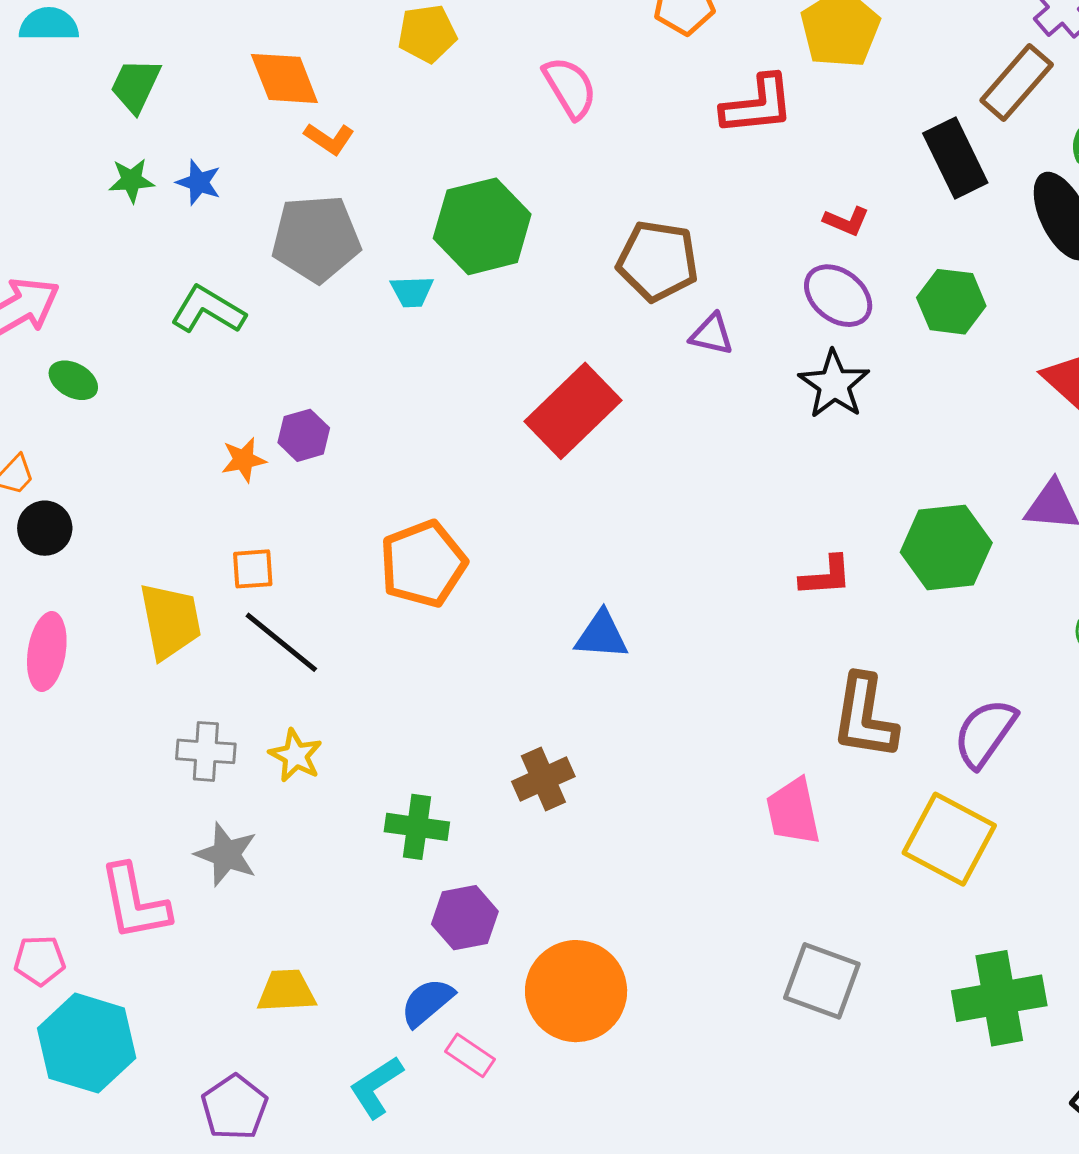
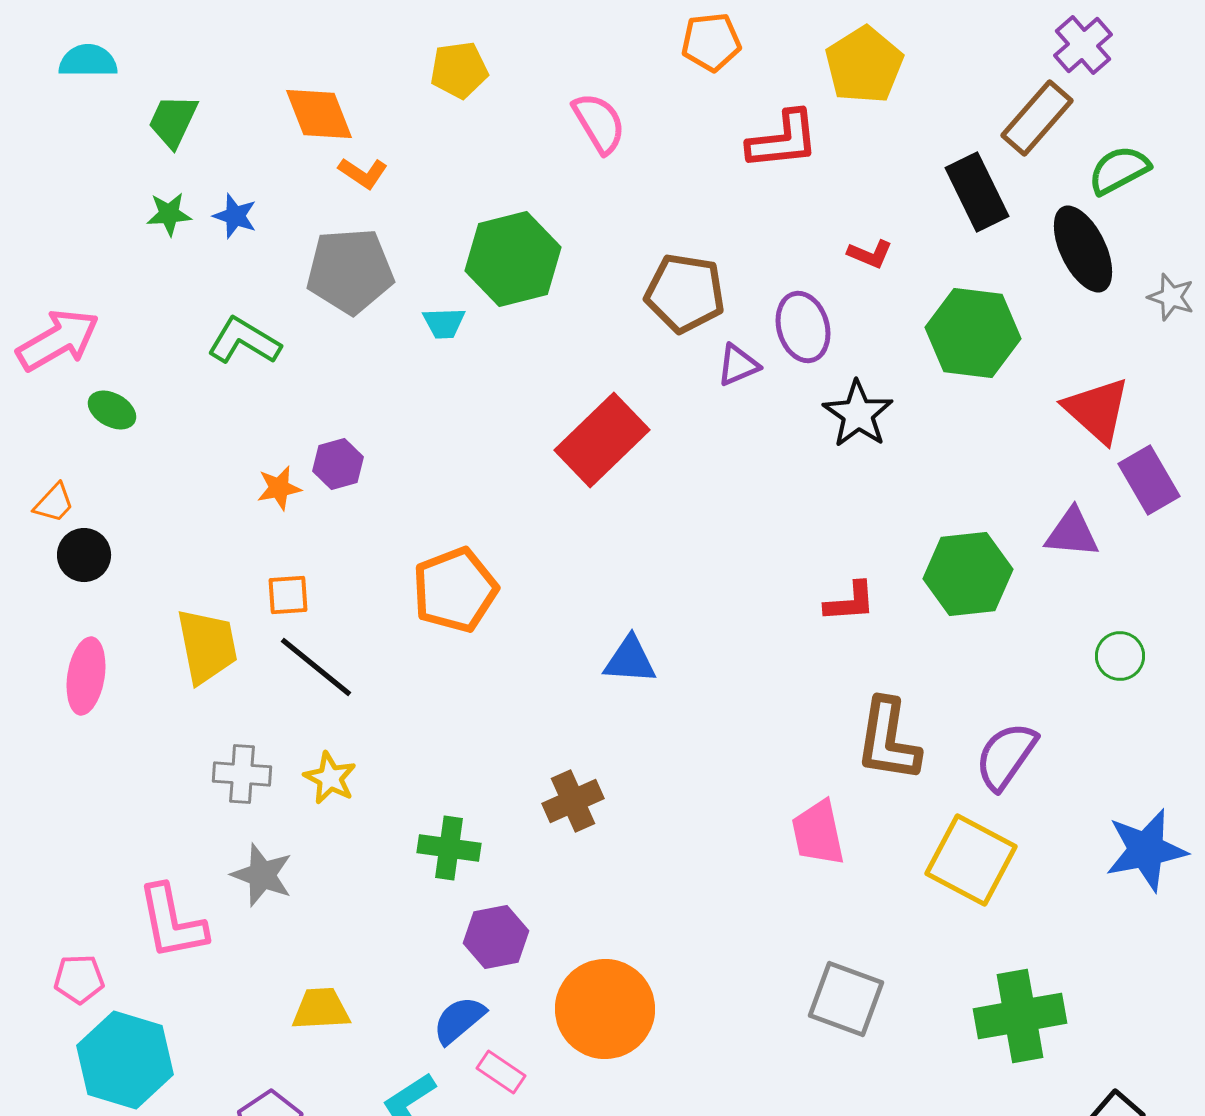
purple ellipse: (838, 296) -> (803, 327), moved, turned 36
green hexagon: (951, 302) -> (973, 333), size x1.4
purple triangle: (712, 334) -> (738, 365), turned -36

